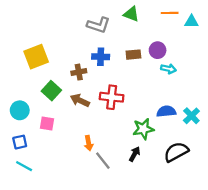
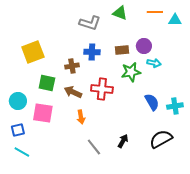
green square: (51, 91) -> (47, 83), turned -30
blue semicircle: (166, 111) -> (152, 102), turned 66
cyan cross: (191, 116) -> (175, 106), turned 35
pink square: (47, 123) -> (43, 113), size x1.5
green star: (143, 129) -> (131, 72), moved
orange arrow: (89, 143) -> (81, 117), moved

